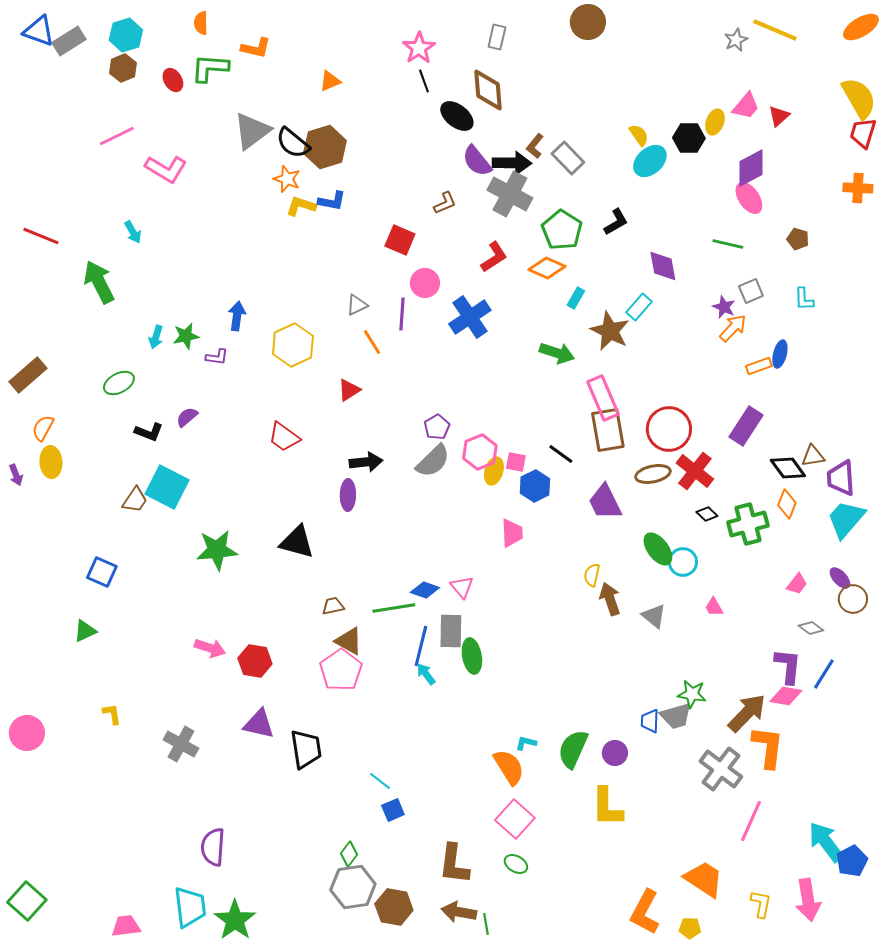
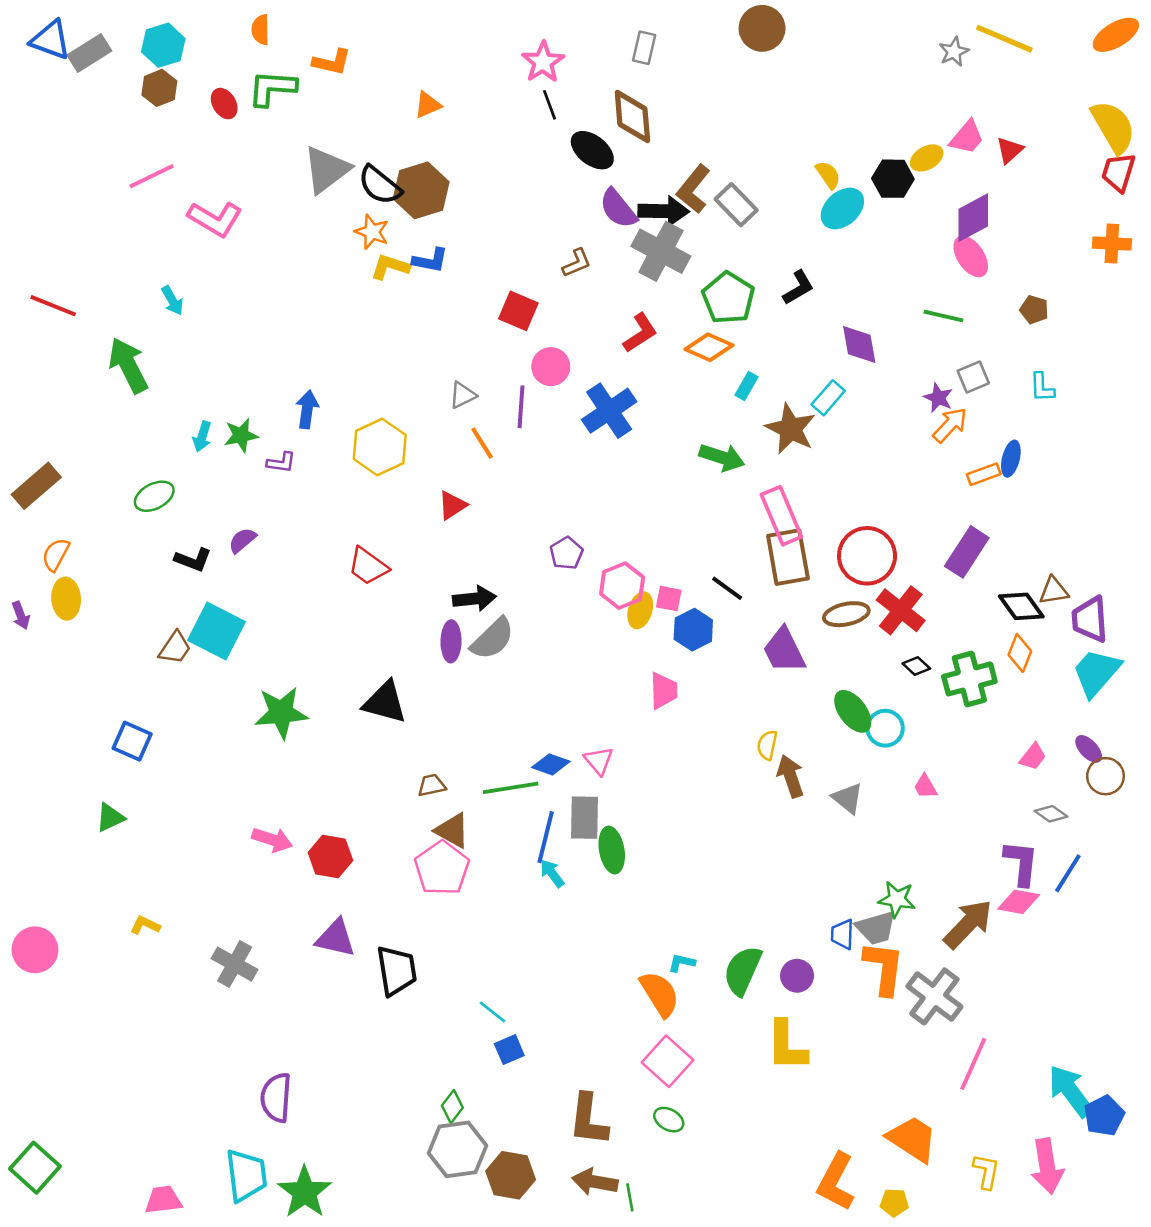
yellow ellipse: (715, 122) -> (927, 158), turned 40
brown L-shape: (535, 146) -> (693, 189), size x1.5
gray semicircle: (433, 461) -> (492, 639), moved
yellow L-shape: (112, 714) -> (145, 925), turned -55
orange L-shape: (768, 747) -> (884, 968), moved

